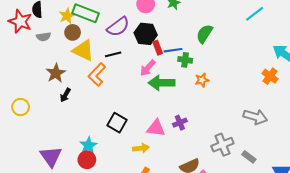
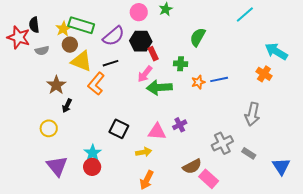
blue line: (173, 50) -> (219, 79), moved
yellow circle: (21, 107) -> (49, 128), moved
gray arrow: (255, 117) -> (252, 114), turned 90

